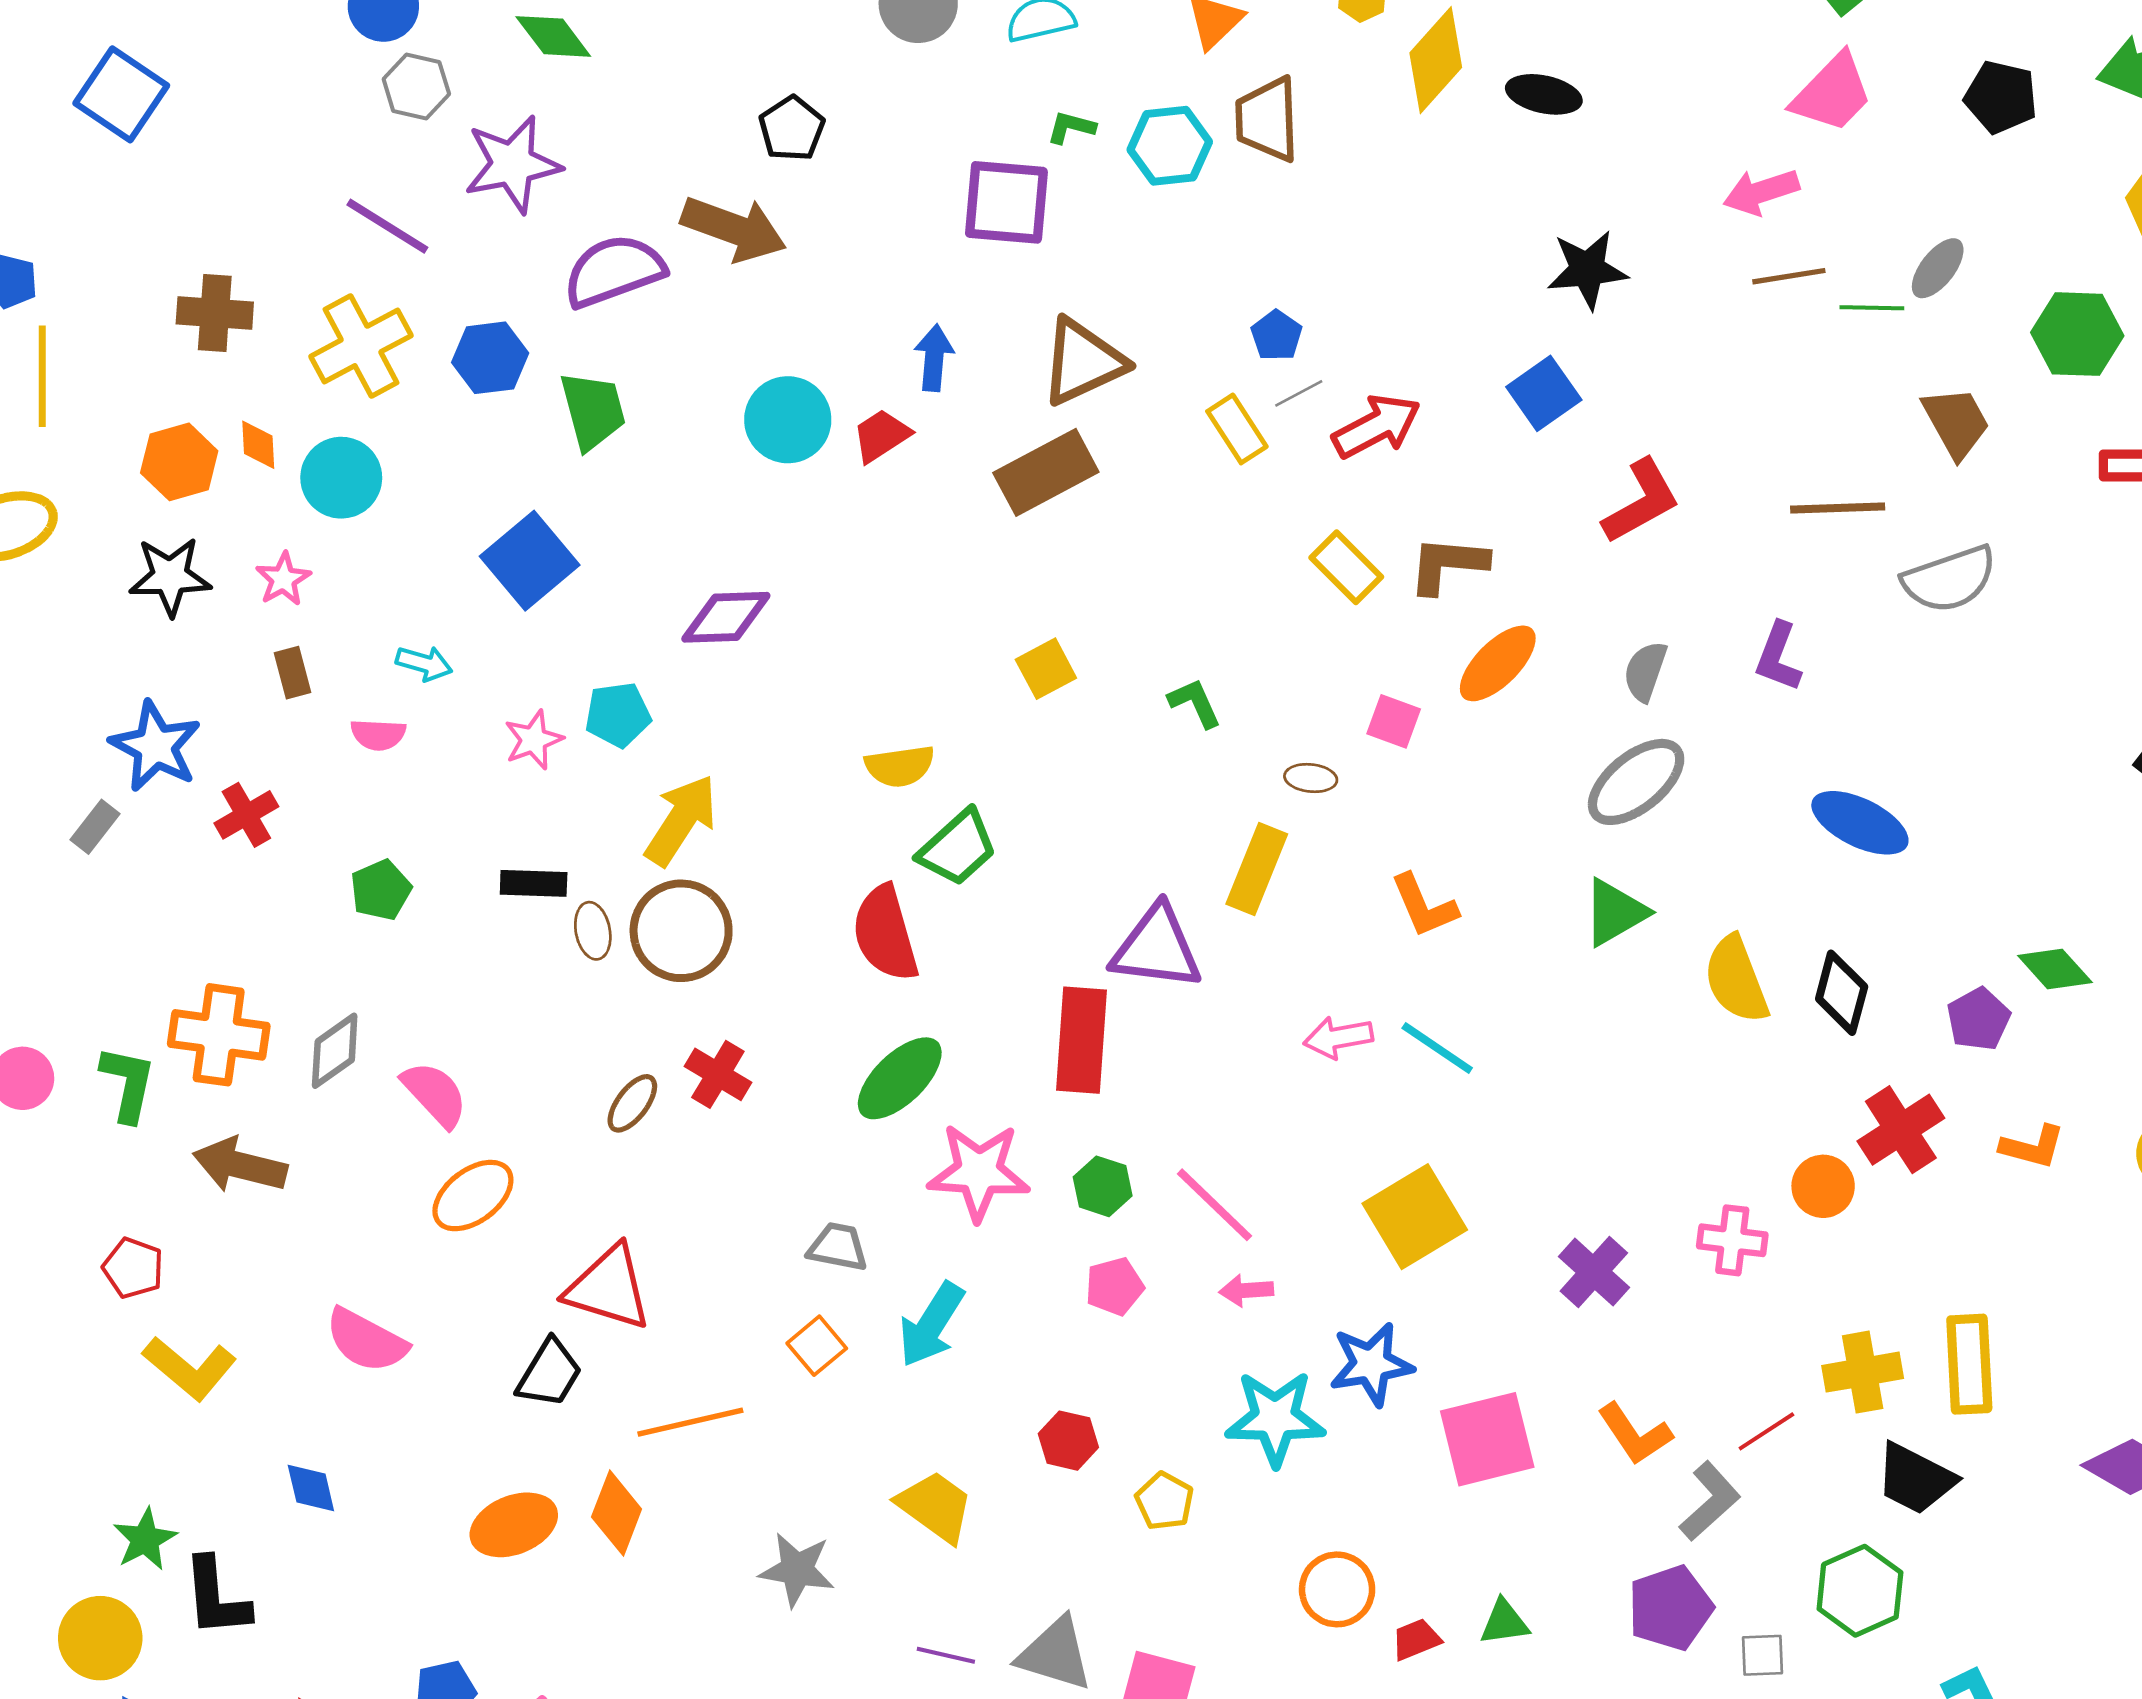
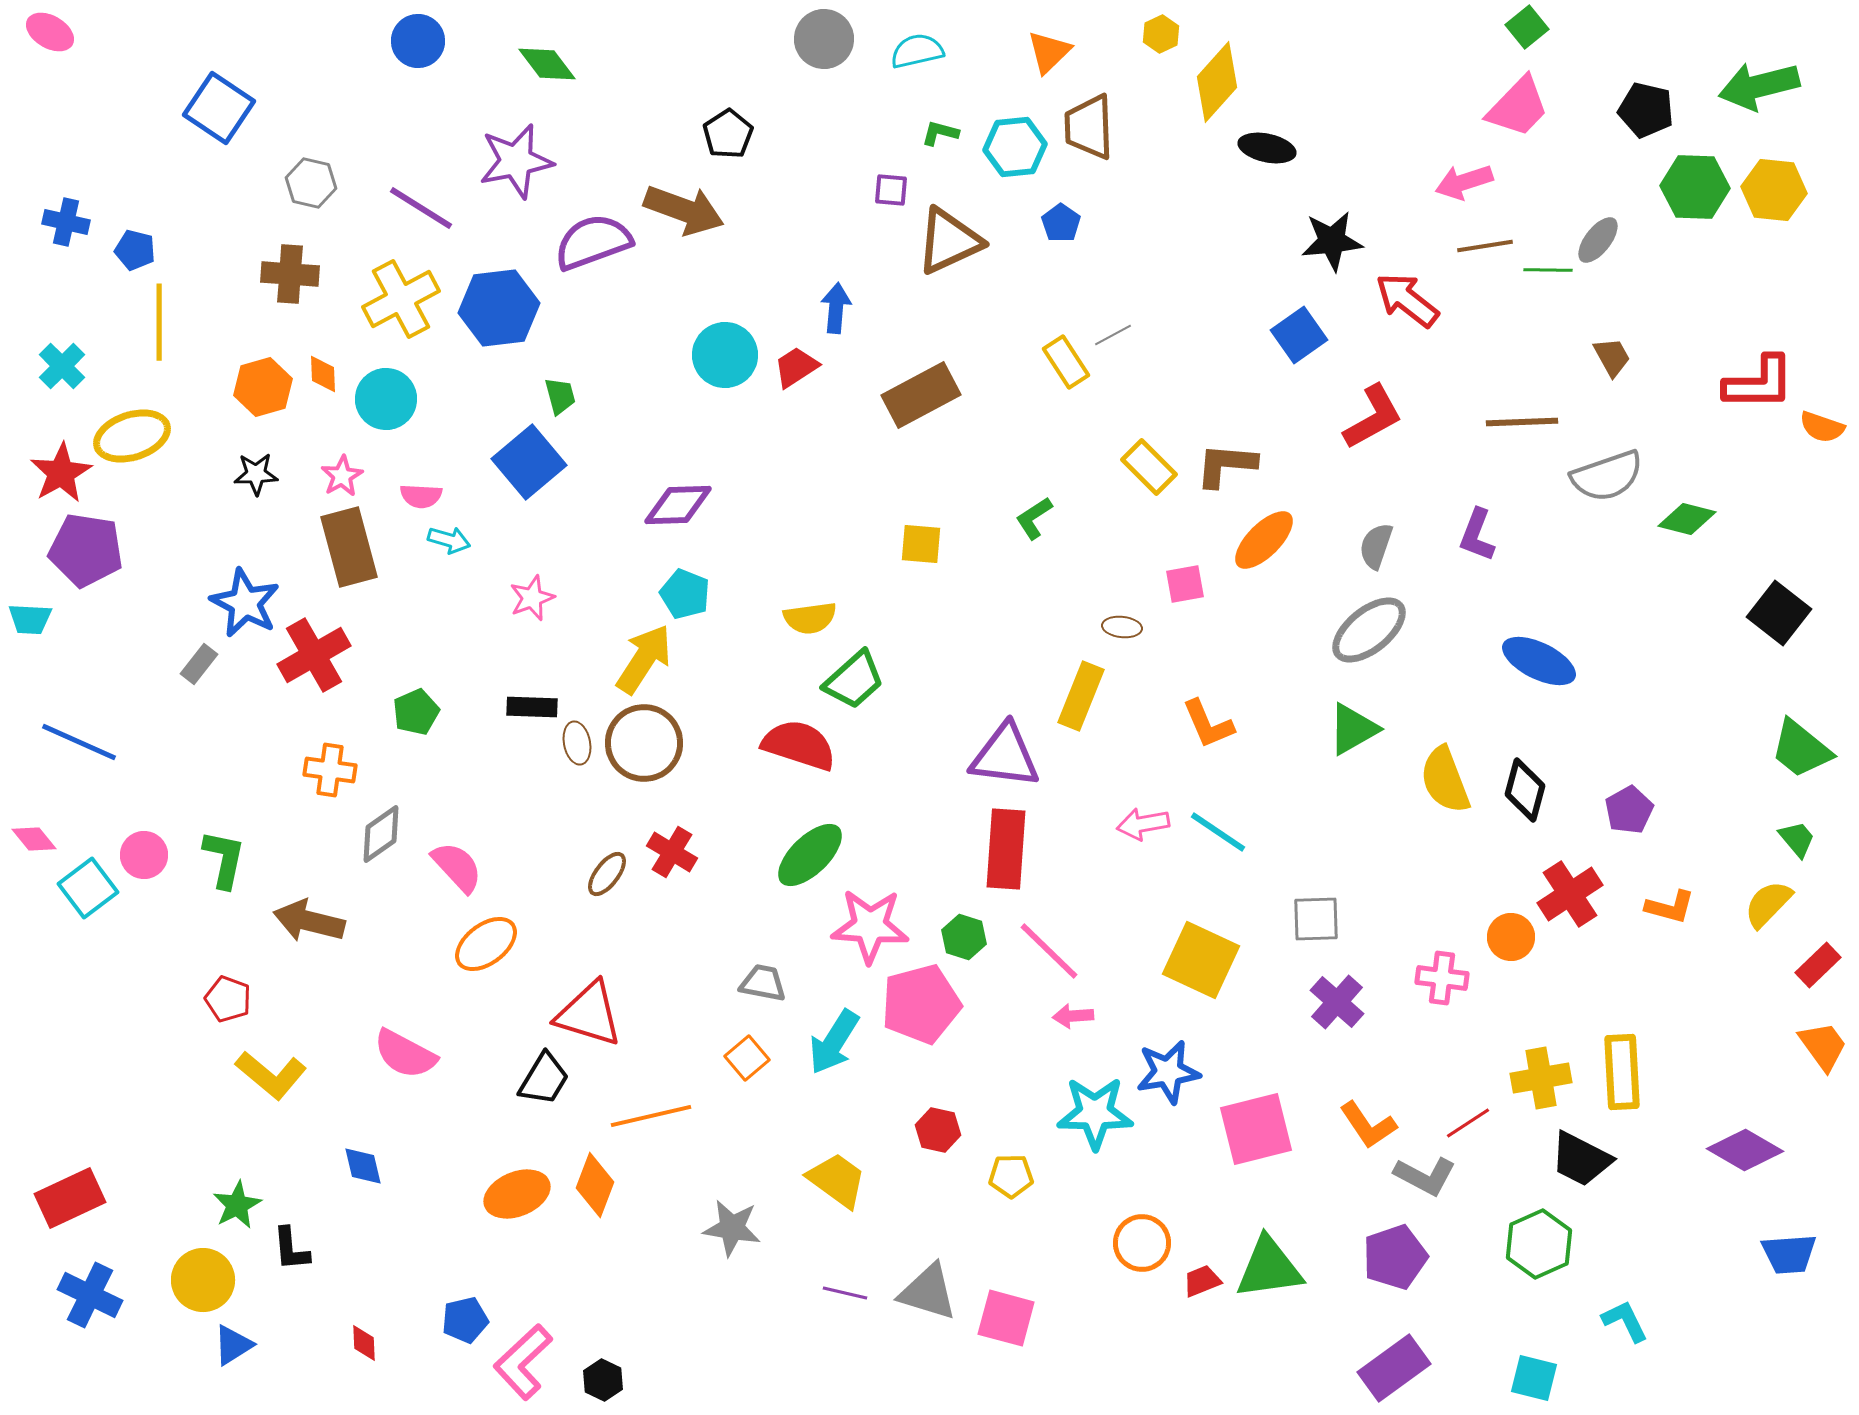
gray hexagon: (416, 86) -> (311, 183), moved
black ellipse: (1544, 94) -> (1267, 148), moved
purple square: (1006, 202) -> (891, 190), size x0.5
green hexagon: (2077, 334) -> (1695, 187), moved
blue pentagon: (1276, 335) -> (1061, 223), moved
blue hexagon: (490, 358) -> (499, 308), size x1.4
brown triangle: (1083, 362) -> (949, 241), moved
green trapezoid: (593, 411) -> (560, 396), moved, size x0.6
brown trapezoid: (1956, 422) -> (1612, 357), size x0.7
red arrow: (1377, 426) -> (1407, 300), moved, turned -114
black star: (170, 576) -> (256, 474), size x0.7
yellow square: (1046, 669) -> (921, 544), turned 33
brown rectangle: (293, 673) -> (349, 547), size x2.0
green L-shape: (1195, 703) -> (1034, 518), moved, turned -99
cyan pentagon: (618, 715) -> (685, 594), moved, turned 30
pink square: (1394, 721) -> (1185, 584), turned -30
pink semicircle: (378, 735) -> (421, 496), moved
red cross: (246, 815) -> (314, 655), size x1.5
red semicircle: (885, 933) -> (799, 745), turned 124
green diamond: (2055, 969) -> (1687, 519), moved, turned -34
orange cross: (219, 1035) -> (330, 770), moved, size x0.7
red rectangle: (1082, 1040) -> (1006, 849), moved
yellow square: (1415, 1217) -> (1201, 960), turned -34
pink pentagon: (1114, 1286) -> (921, 1004), moved, size x1.8
yellow pentagon: (1164, 1501) -> (1011, 1176), turned -30
gray L-shape: (1710, 1501) -> (1425, 1176), turned 70
black L-shape: (216, 1597) -> (291, 1249), size x0.7
green triangle: (1504, 1622) -> (1269, 1268), size x1.8
gray square: (1763, 1655) -> (1316, 919), moved, size x1.4

